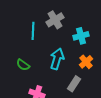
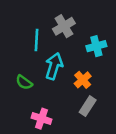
cyan arrow: (57, 59) -> (54, 66), moved
orange cross: (86, 62) -> (83, 80), moved

